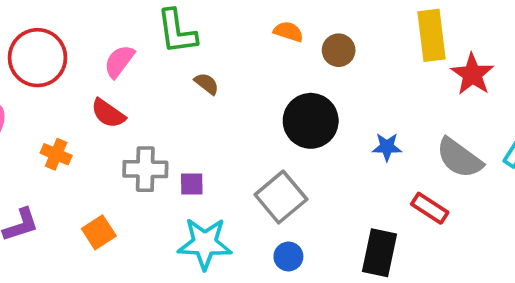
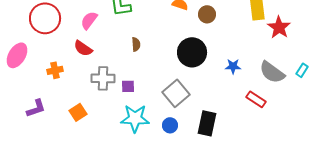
brown semicircle: (207, 84) -> (136, 44), moved, turned 48
orange cross: (56, 154) -> (55, 70), turned -35
black rectangle: (379, 253) -> (207, 123), moved
blue circle: (288, 256) -> (170, 125), moved

